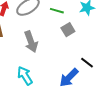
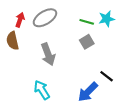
green line: (57, 11) -> (87, 22), moved

